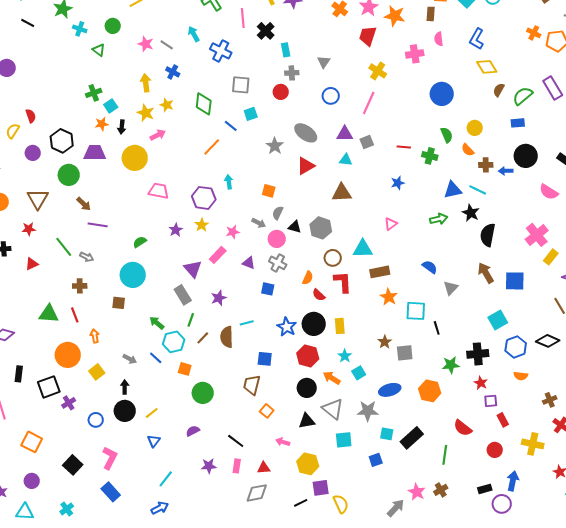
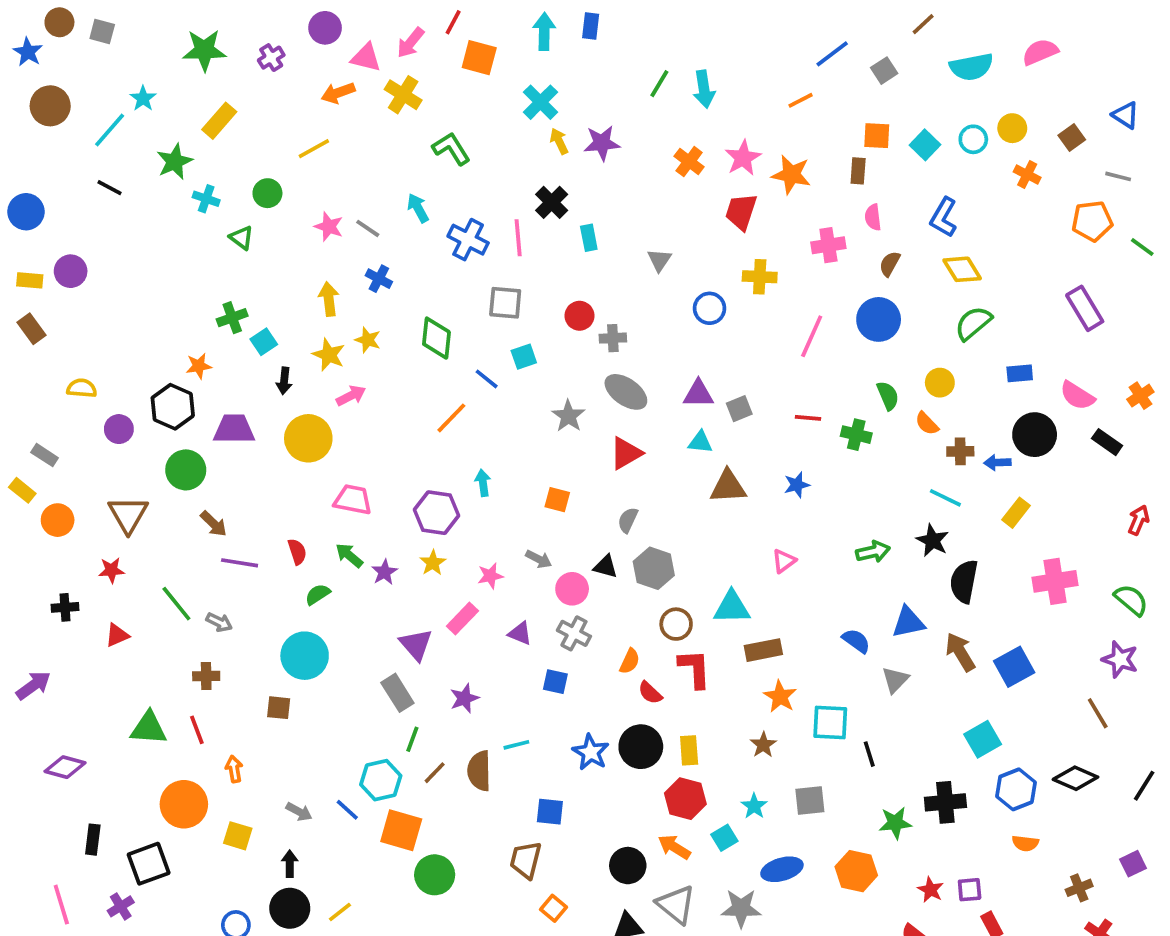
pink line: (243, 18) -> (518, 238), moved
orange cross: (534, 33) -> (1027, 175), moved
yellow cross: (378, 71) -> (760, 277), turned -30
gray cross: (292, 73) -> (613, 338), moved
brown semicircle: (499, 90) -> (890, 264), moved
blue circle: (331, 96) -> (710, 308), moved
green semicircle: (523, 96) -> (973, 323), moved
pink line: (369, 103) -> (812, 336), moved
red semicircle: (31, 116) -> (297, 552), moved
orange star: (102, 124) -> (199, 366), moved
yellow semicircle: (13, 131) -> (82, 388), turned 63
blue triangle: (453, 190) -> (908, 622), moved
pink semicircle: (549, 192) -> (1077, 396), moved
brown triangle: (342, 193) -> (728, 487), moved
gray semicircle: (278, 213) -> (628, 520), moved
pink cross: (537, 235) -> (1055, 581), turned 30
yellow rectangle: (551, 257) -> (1016, 513), moved
blue square: (515, 281) -> (1014, 667), turned -30
green arrow: (157, 323) -> (349, 555), moved
brown star: (385, 342) -> (763, 745), moved
red hexagon: (308, 356) -> (685, 799), moved
cyan star: (345, 356) -> (754, 806), moved
orange square: (185, 369) -> (401, 830), size x1.6
yellow square: (97, 372) -> (238, 836), turned -35
red star: (481, 383) -> (931, 890), moved
purple cross: (69, 403) -> (121, 906), moved

